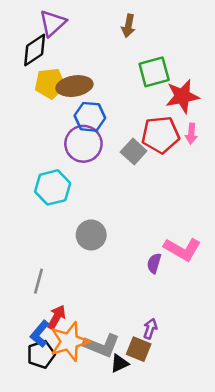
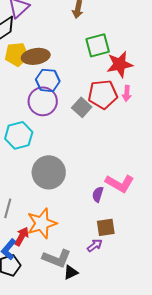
gray circle: (91, 235) -> (49, 172), size x1.4
purple arrow: (150, 329) -> (95, 245), turned 35
orange star: (69, 342) -> (42, 223), moved
brown square: (139, 349) -> (106, 227), moved, turned -30

